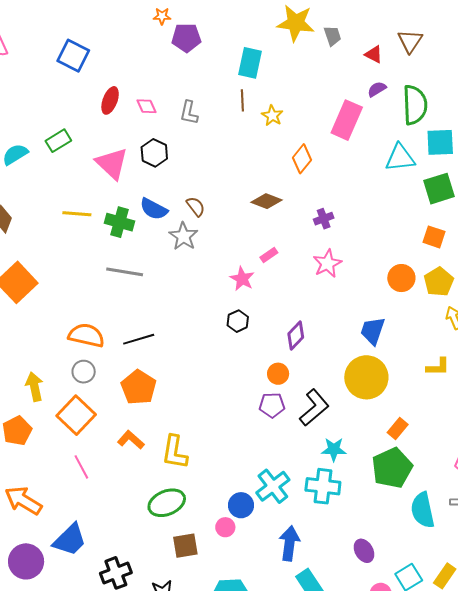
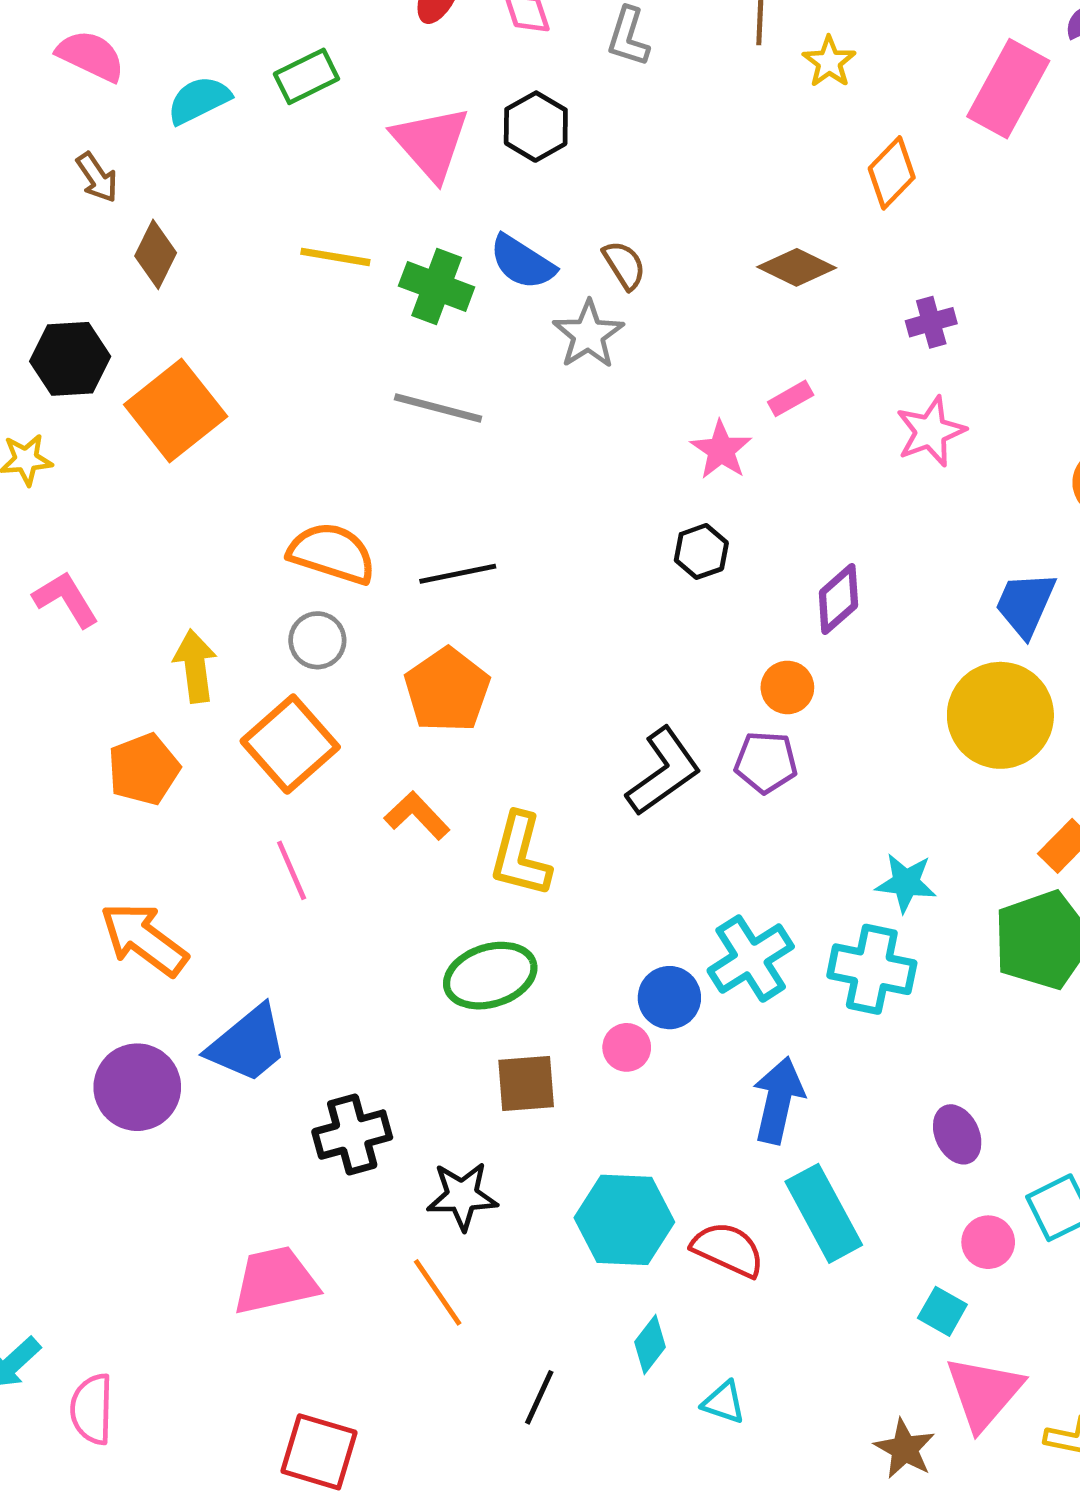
black L-shape: (314, 408) -> (664, 771), moved

